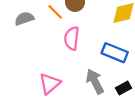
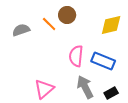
pink semicircle: (72, 38) -> (76, 56), moved

